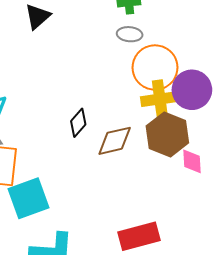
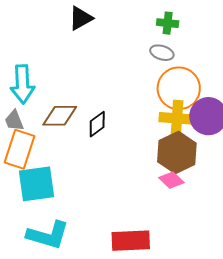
brown diamond: (115, 141) -> (60, 116), moved
pink diamond: (192, 161) -> (171, 180), moved, turned -55

